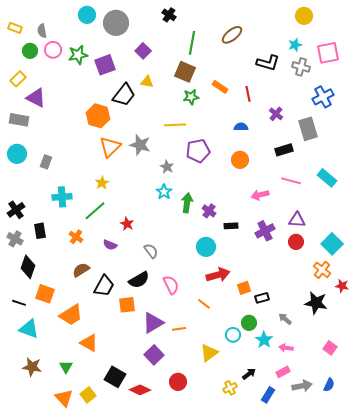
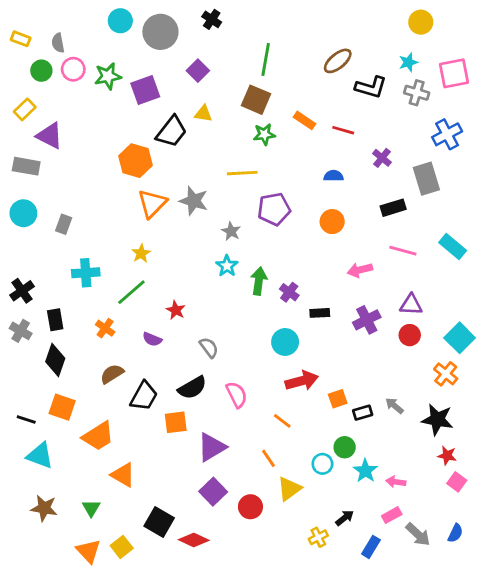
black cross: (169, 15) -> (212, 19), moved
brown ellipse: (232, 35) -> (338, 61), moved
red line: (248, 94) -> (343, 130), turned -63
black diamond: (28, 267) -> (55, 360), moved
red star: (342, 286) -> (447, 456), moved
gray arrow: (285, 319) -> (394, 406), moved
orange line: (179, 329) -> (268, 458), moved, turned 64
red circle: (178, 382) -> (250, 507), moved
gray arrow: (302, 386) -> (418, 534), turned 54

